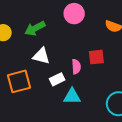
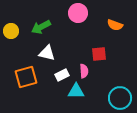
pink semicircle: (76, 67) -> (84, 71), moved

